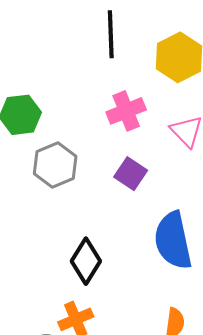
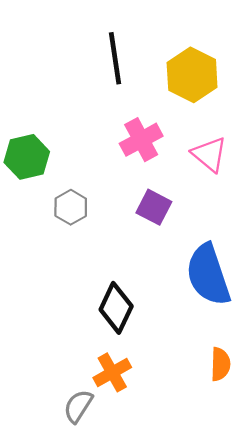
gray hexagon: (55, 165) -> (71, 207), size x0.7

